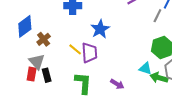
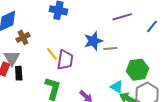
gray line: (157, 16) -> (110, 48), moved, turned 48
blue star: (100, 29) -> (93, 41), moved

